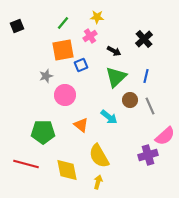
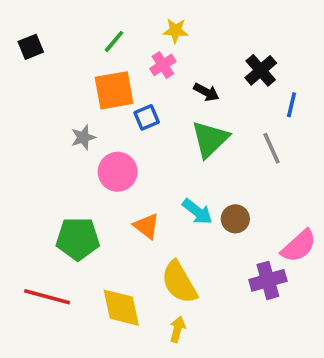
blue line: (146, 76) -> (291, 105), moved
brown circle: (130, 100) -> (235, 219), moved
gray line: (150, 106) -> (272, 148), moved

